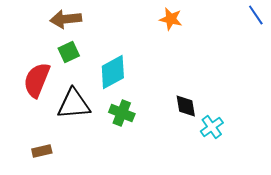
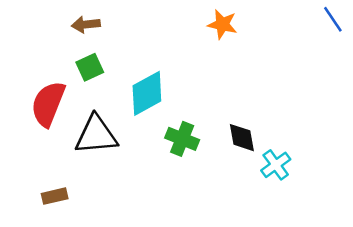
brown arrow: (66, 19) -> (86, 24), size x0.7
green cross: (122, 113) -> (182, 139), moved

